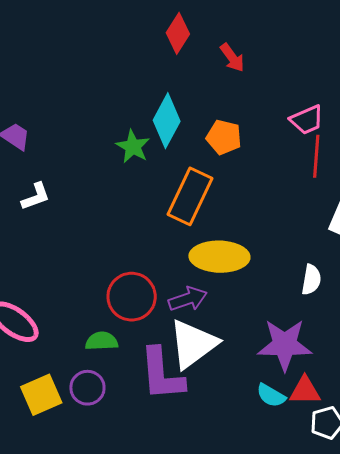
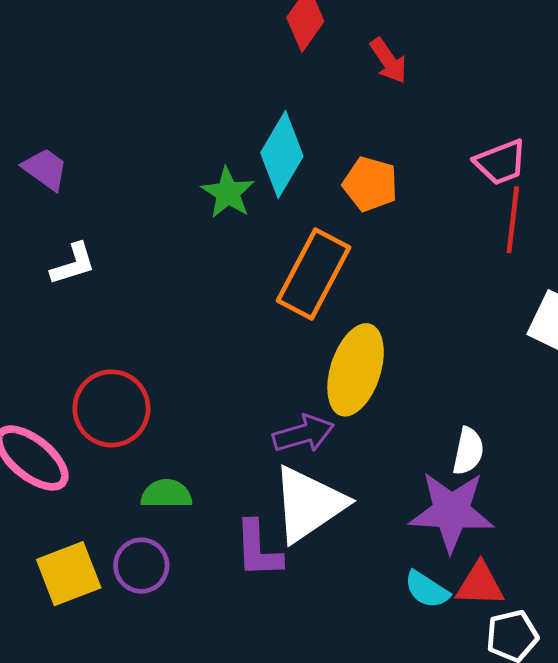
yellow ellipse: (219, 257) -> (356, 370), turned -76
white semicircle: (311, 280) -> (468, 451), moved
red circle: (132, 297) -> (111, 408), moved
purple L-shape: (162, 374) -> (258, 549), size x0.7

